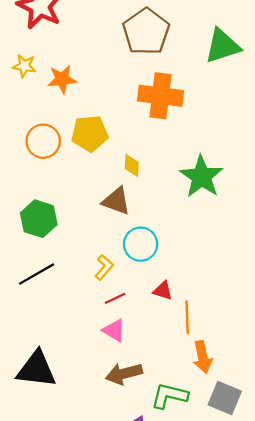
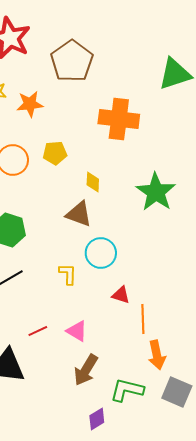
brown pentagon: (146, 32) -> (72, 61), moved
yellow pentagon: (90, 133) -> (55, 153), size x0.7
yellow L-shape: (104, 267) -> (68, 274), turned -40
red line: (115, 298) -> (38, 331), moved
brown arrow: (124, 374) -> (86, 370), turned -44

